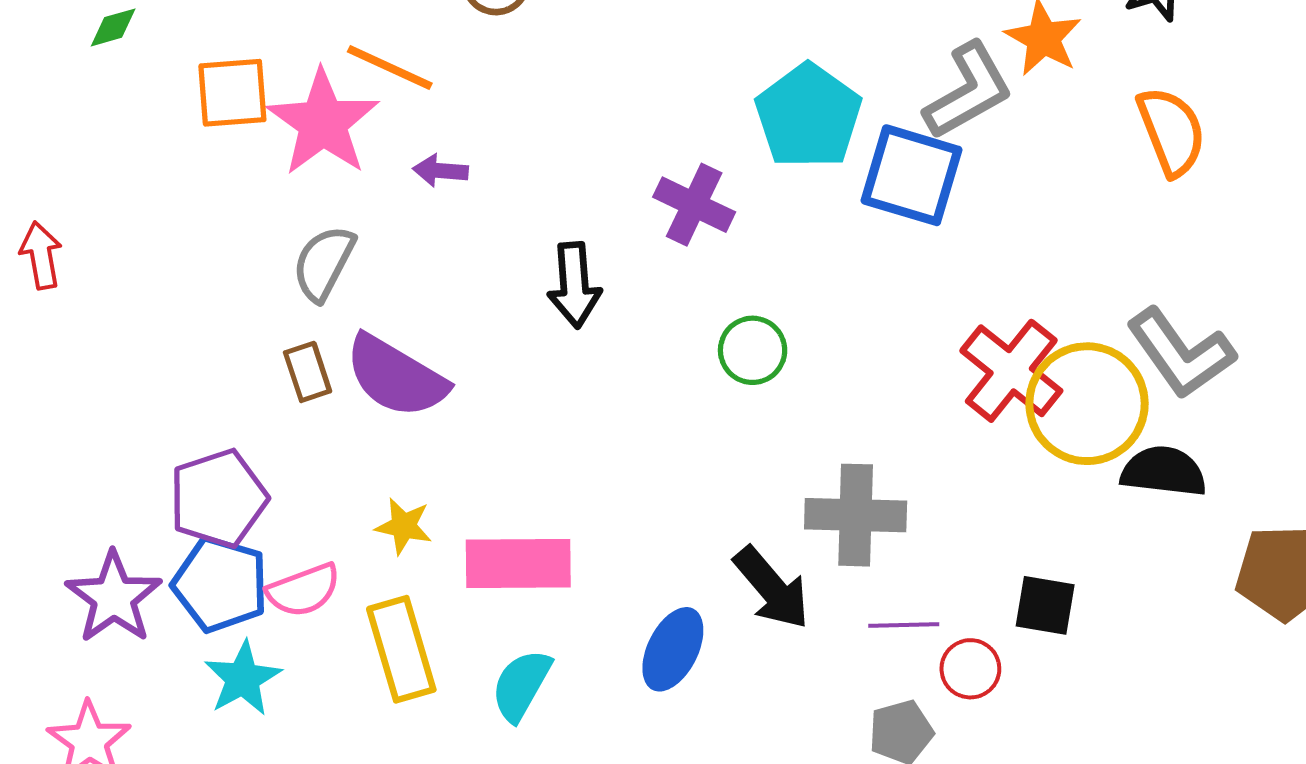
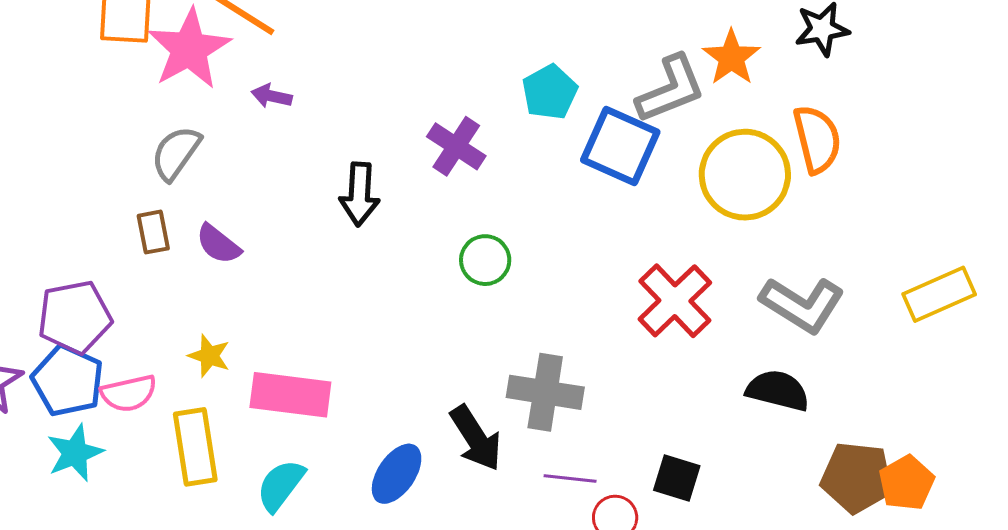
cyan pentagon: (808, 116) -> (550, 92), size x0.7
gray L-shape: (1181, 353) -> (802, 305), turned -30
purple semicircle: (396, 376) -> (218, 244), size x0.6
yellow circle: (1087, 404) -> (745, 175), moved

